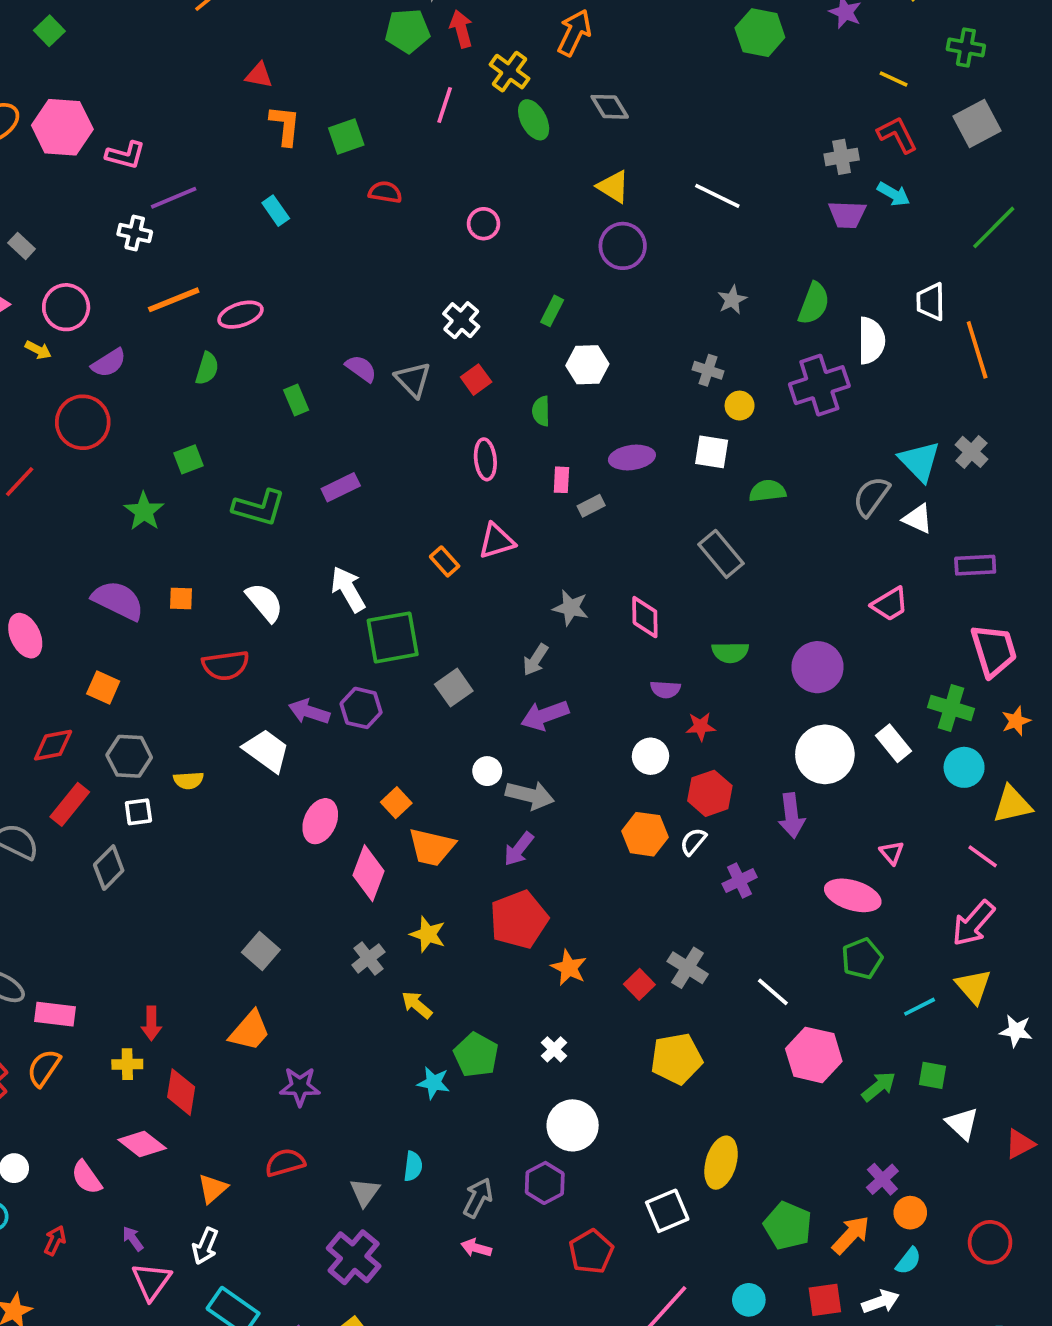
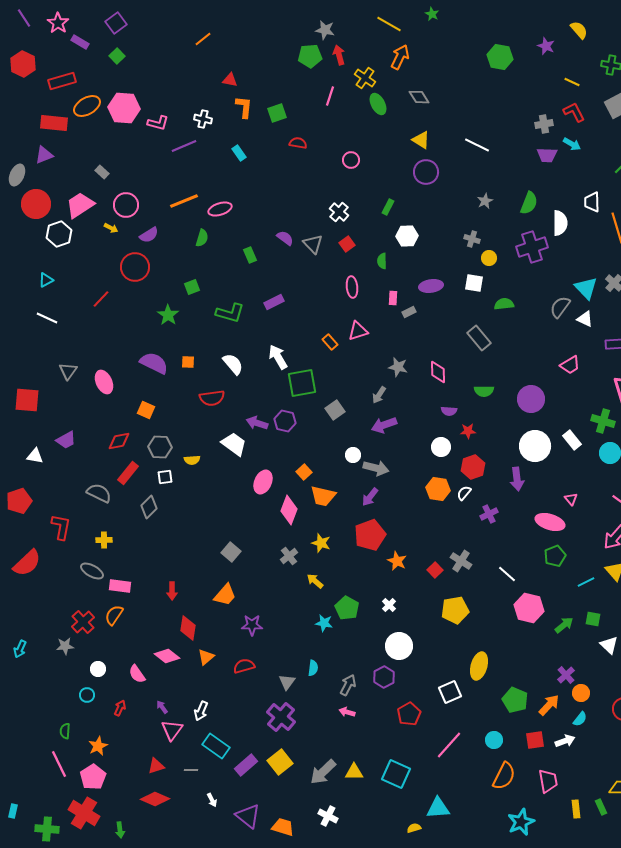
white cross: (135, 233) -> (203, 119), moved
yellow cross: (127, 1064) -> (104, 540), moved
orange triangle: (213, 1189) -> (206, 657), moved

